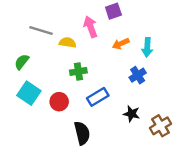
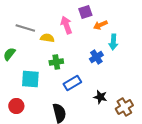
orange arrow: (121, 44) -> (100, 25), moved
blue cross: (138, 75) -> (96, 57), moved
cyan square: (29, 93) -> (30, 79), moved, turned -30
red circle: (59, 102) -> (16, 106), moved

